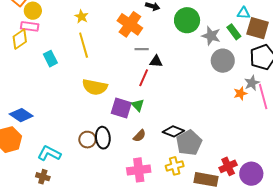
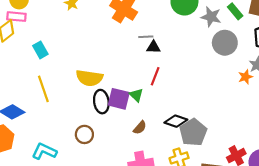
yellow line: (84, 45) -> (43, 89), moved
gray line: (142, 49) -> (146, 37), moved
red line: (144, 78) -> (155, 76), moved
black ellipse: (103, 138) -> (101, 102), moved

